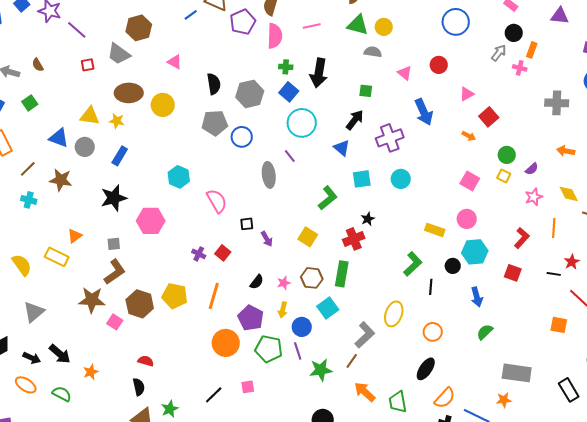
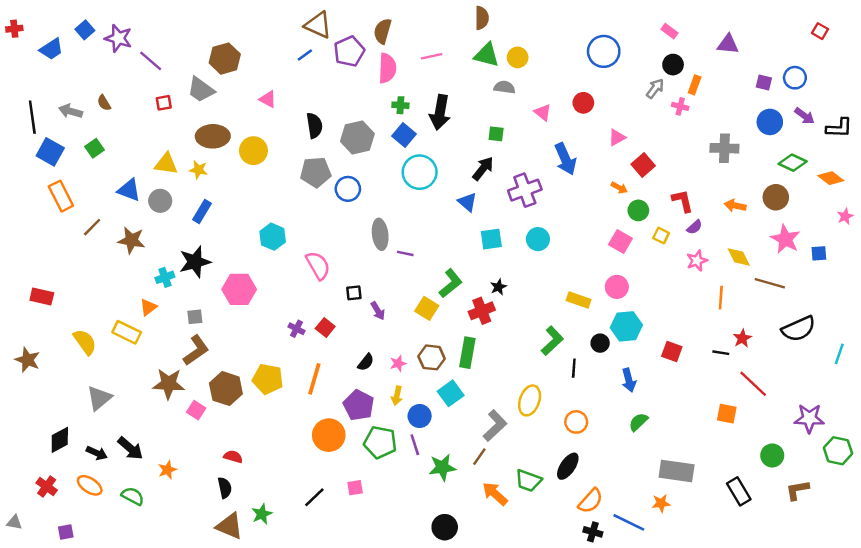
blue line: (191, 15) -> (305, 55), moved
green circle: (507, 155) -> (638, 210), moved
purple line: (290, 156) -> (405, 253), moved, turned -40
green L-shape: (328, 198) -> (451, 283), moved
cyan cross: (29, 200) -> (165, 277), moved, turned -35
red L-shape: (522, 238) -> (683, 201), moved, turned -55
green trapezoid: (398, 402) -> (528, 481), moved, turned -60

